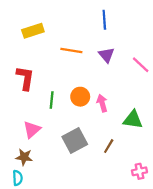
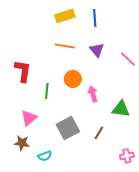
yellow rectangle: (33, 31) -> (65, 16), moved
orange circle: (80, 97) -> (73, 79), moved
cyan semicircle: (18, 178) -> (45, 156), moved, turned 72

